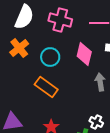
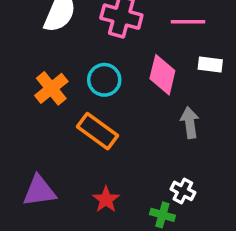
orange cross: (19, 48) -> (51, 88), moved

